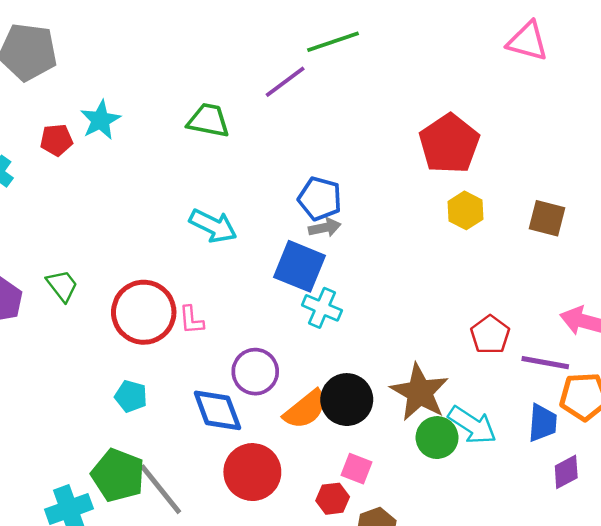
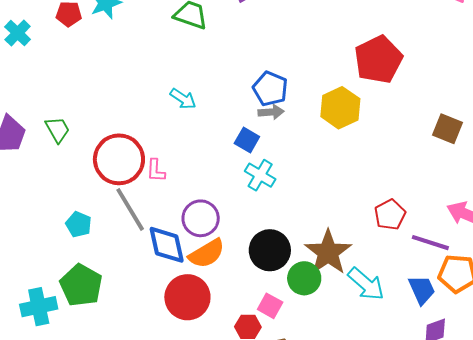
yellow hexagon: (465, 210) -> (340, 108), moved, size x1.4
cyan arrow: (213, 226) -> (183, 99), size x0.7
blue square: (300, 266) -> (247, 140), size x0.6
cyan pentagon: (131, 396) -> (79, 224), moved
orange semicircle: (305, 409) -> (207, 253), moved
blue trapezoid: (543, 423) -> (422, 290), turned -36
green circle: (437, 438) -> (304, 278), moved
gray line: (161, 489) -> (130, 209), moved

